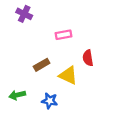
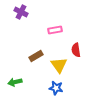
yellow triangle: (68, 75) -> (59, 65), turned 30
blue star: (50, 101) -> (56, 88), moved

